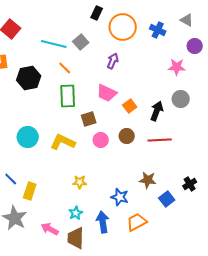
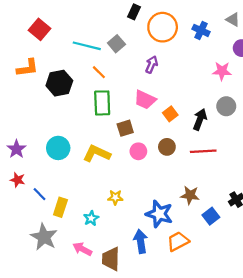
blue star: (120, 197) -> (159, 214), size x1.4
cyan star: (76, 213) -> (91, 218), moved

